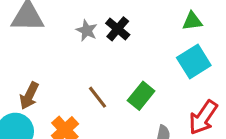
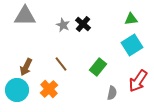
brown line: (98, 97) -> (61, 64), moved

